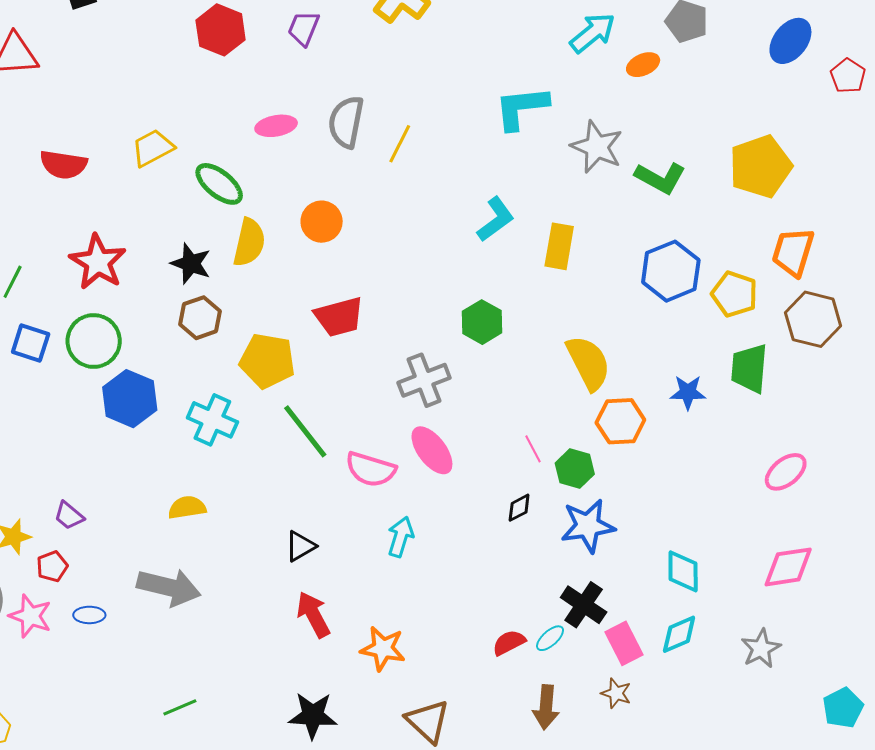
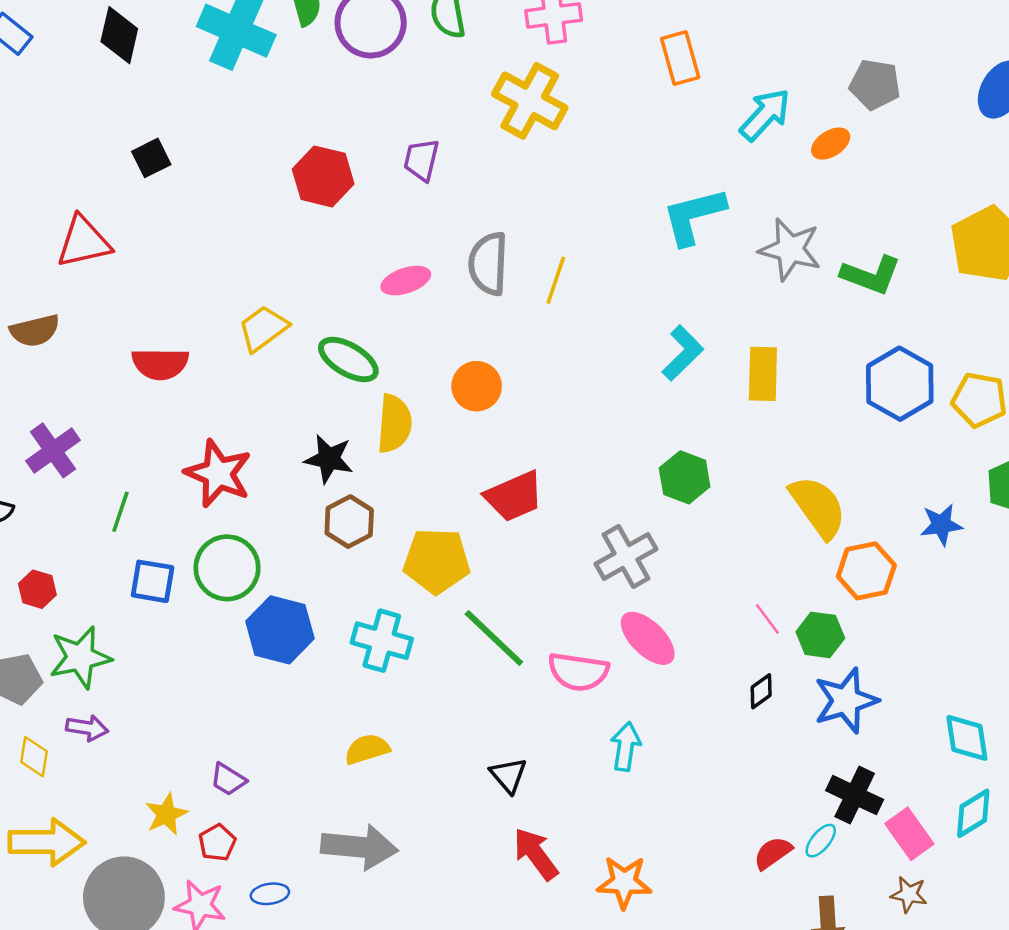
black triangle: (300, 546) -> (508, 775), turned -32

